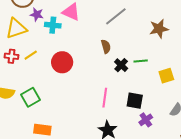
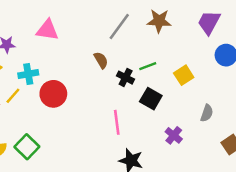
gray line: (116, 16) -> (119, 26), moved
cyan cross: (53, 25) -> (28, 74), moved
brown star: (159, 29) -> (159, 21), turned 30
black square: (135, 101) -> (151, 99), moved, turned 36

